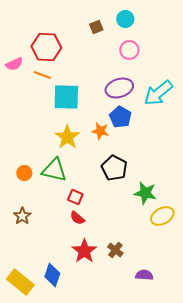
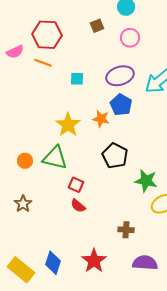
brown square: (96, 27) -> (97, 26), moved
cyan square: (66, 97) -> (77, 79), moved, size x0.5
brown cross: (115, 250) -> (126, 230), moved, turned -35
red star: (84, 251) -> (94, 261), moved
purple semicircle: (144, 275) -> (145, 263), size x1.4

